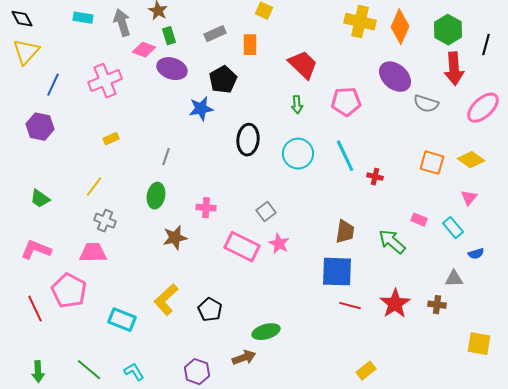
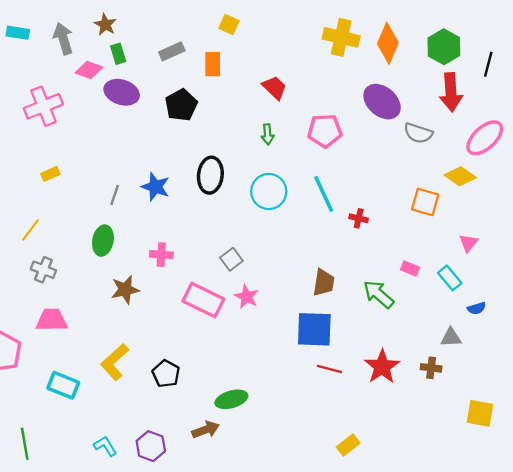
red trapezoid: (303, 65) -> (275, 88), size x0.7
blue star: (201, 109) -> (155, 187), moved, turned 30
yellow diamond: (471, 160) -> (460, 176), moved
pink trapezoid: (93, 253) -> (52, 320), moved
green line: (89, 370) -> (25, 444), turned 40
cyan L-shape: (134, 372) -> (105, 446), moved

